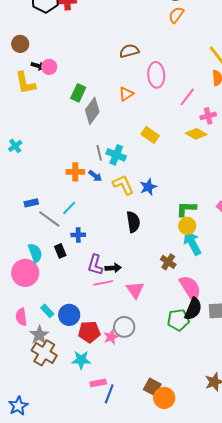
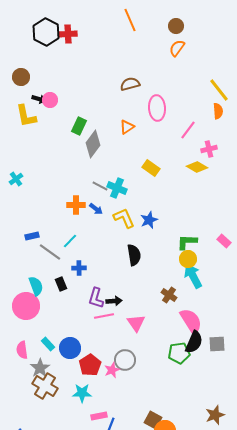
gray line: (99, 153) -> (100, 186), turned -49
red pentagon: (89, 332) -> (90, 365), turned -30

